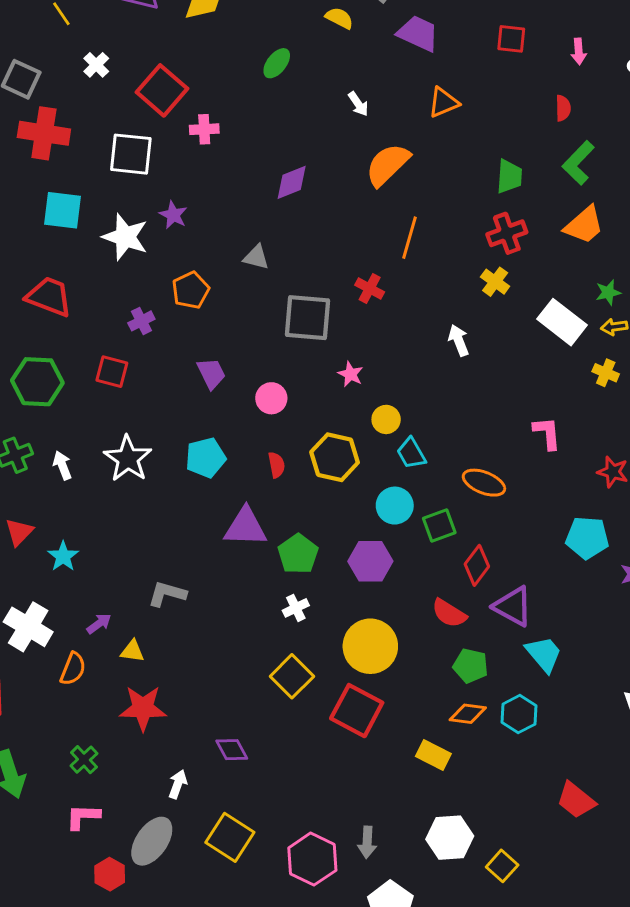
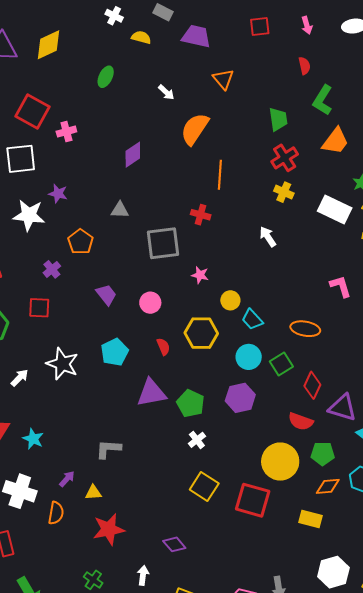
orange triangle: (443, 102) -> (223, 79), turned -35
white arrow: (62, 465) -> (20, 378), turned 78
yellow circle: (370, 646) -> (280, 462), moved
green cross: (84, 760) -> (93, 580), moved

